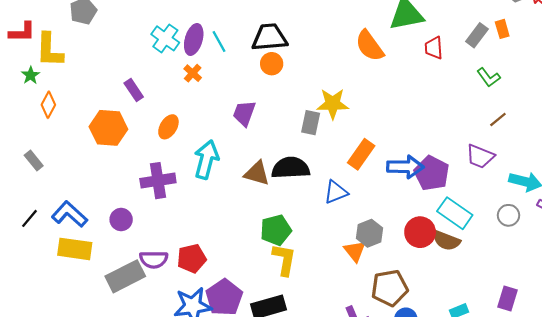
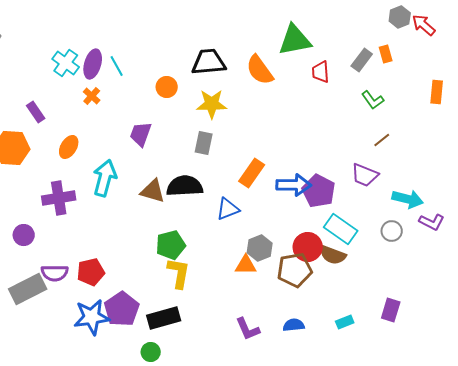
black trapezoid: (270, 37) -> (209, 62), moved
yellow star: (333, 104) -> (212, 104), moved
orange triangle: (355, 251) -> (246, 265), turned -50
brown pentagon: (390, 288) -> (295, 270), moved

